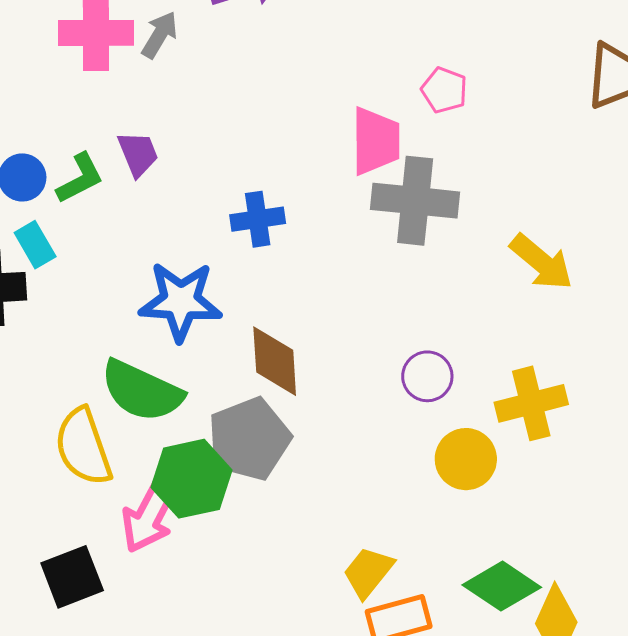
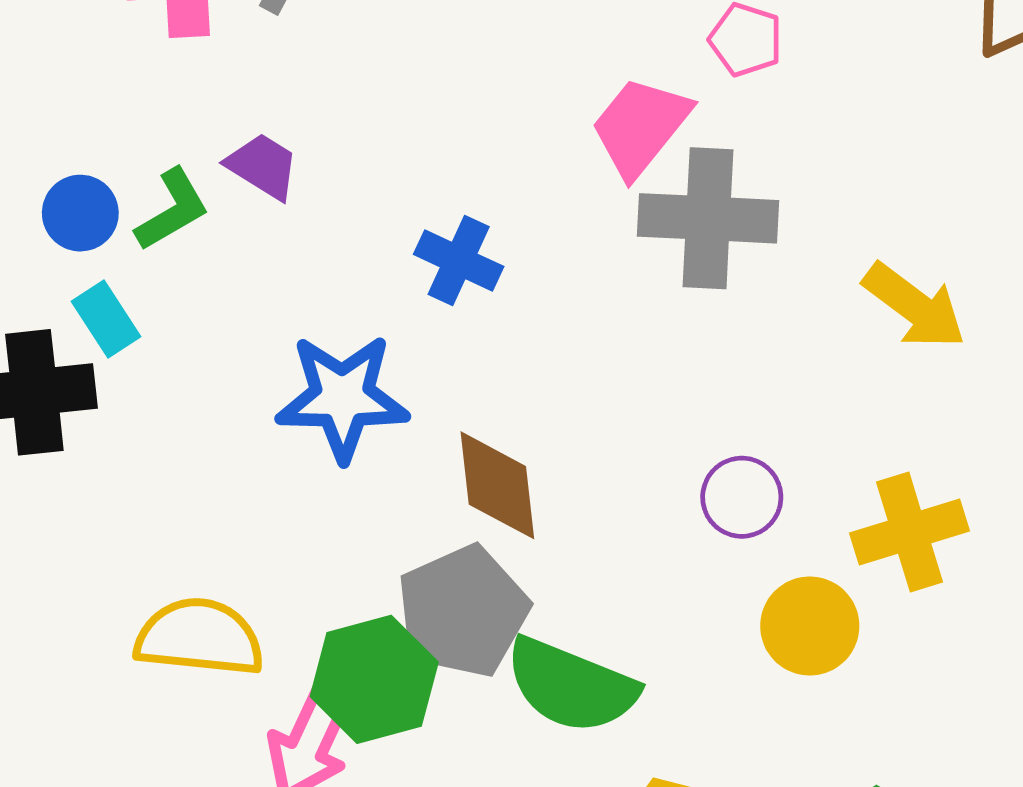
pink trapezoid: (376, 141) -> (640, 127), turned -138
purple trapezoid: (138, 154) -> (263, 166), turned -33
blue cross: (258, 219) -> (459, 260), turned 36
green semicircle: (142, 391) -> (571, 686), moved
yellow semicircle: (83, 447) -> (199, 637), turned 118

